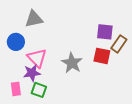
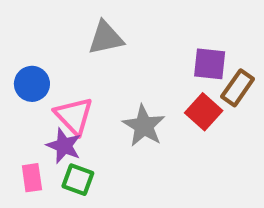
gray triangle: (34, 19) -> (106, 38), moved
red square: (102, 56) -> (204, 112), turned 30
purple star: (32, 73) -> (64, 146), turned 30

